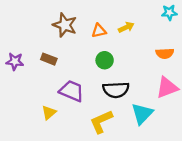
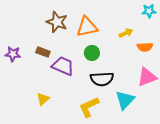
yellow arrow: (126, 27) -> (126, 33), moved
orange triangle: (99, 31) -> (87, 27), size x1.6
purple trapezoid: (72, 91) -> (63, 66), moved

